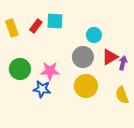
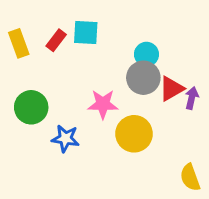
gray circle: (83, 57) -> (143, 78), moved
pink star: (50, 71) -> (103, 104), moved
yellow semicircle: (122, 95) -> (190, 177), moved

